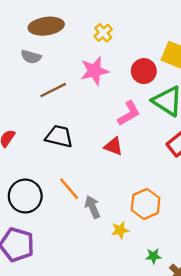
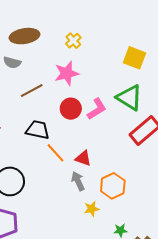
red circle: (144, 71) -> (71, 109), moved
red triangle: (113, 146) -> (83, 158), moved
orange line: (69, 189) -> (55, 153), moved
gray arrow: (92, 207) -> (78, 181), moved

